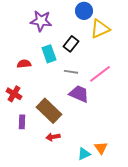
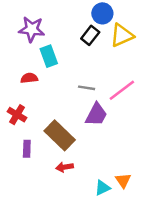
purple star: (41, 21) -> (32, 29), moved
black rectangle: (71, 44) -> (90, 35), moved
cyan rectangle: (49, 54) -> (49, 56), moved
purple trapezoid: (79, 94) -> (96, 115), turned 95

